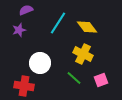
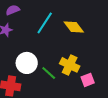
yellow cross: (83, 54) -> (70, 65), moved
green line: (74, 78) -> (49, 73), moved

